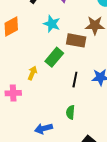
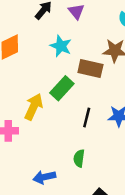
yellow arrow: (32, 73) -> (34, 107), size x1.5

